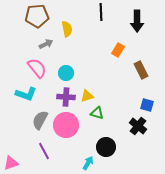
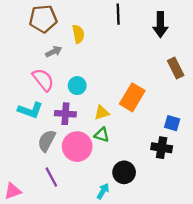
orange rectangle: (118, 50) -> (132, 97), moved, size x1.6
brown rectangle: (141, 70) -> (176, 68), moved
purple cross: (66, 97) -> (65, 114), moved
green triangle: (97, 113) -> (102, 135), moved
black cross: (138, 126) -> (162, 148), turned -30

